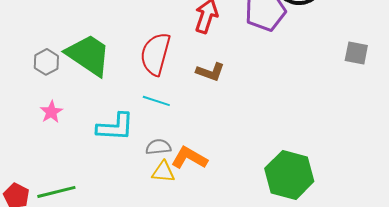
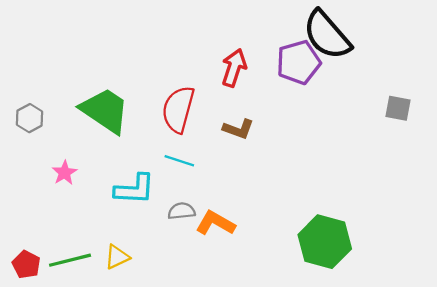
gray hexagon: (46, 62) -> (30, 118), moved
yellow triangle: (163, 172) -> (117, 257), moved, turned -30

